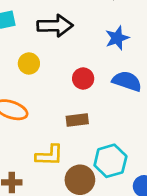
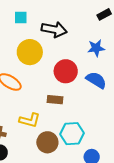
yellow circle: (29, 63) -> (30, 52), size x1.6
red circle: (83, 79) -> (66, 71), size x1.5

